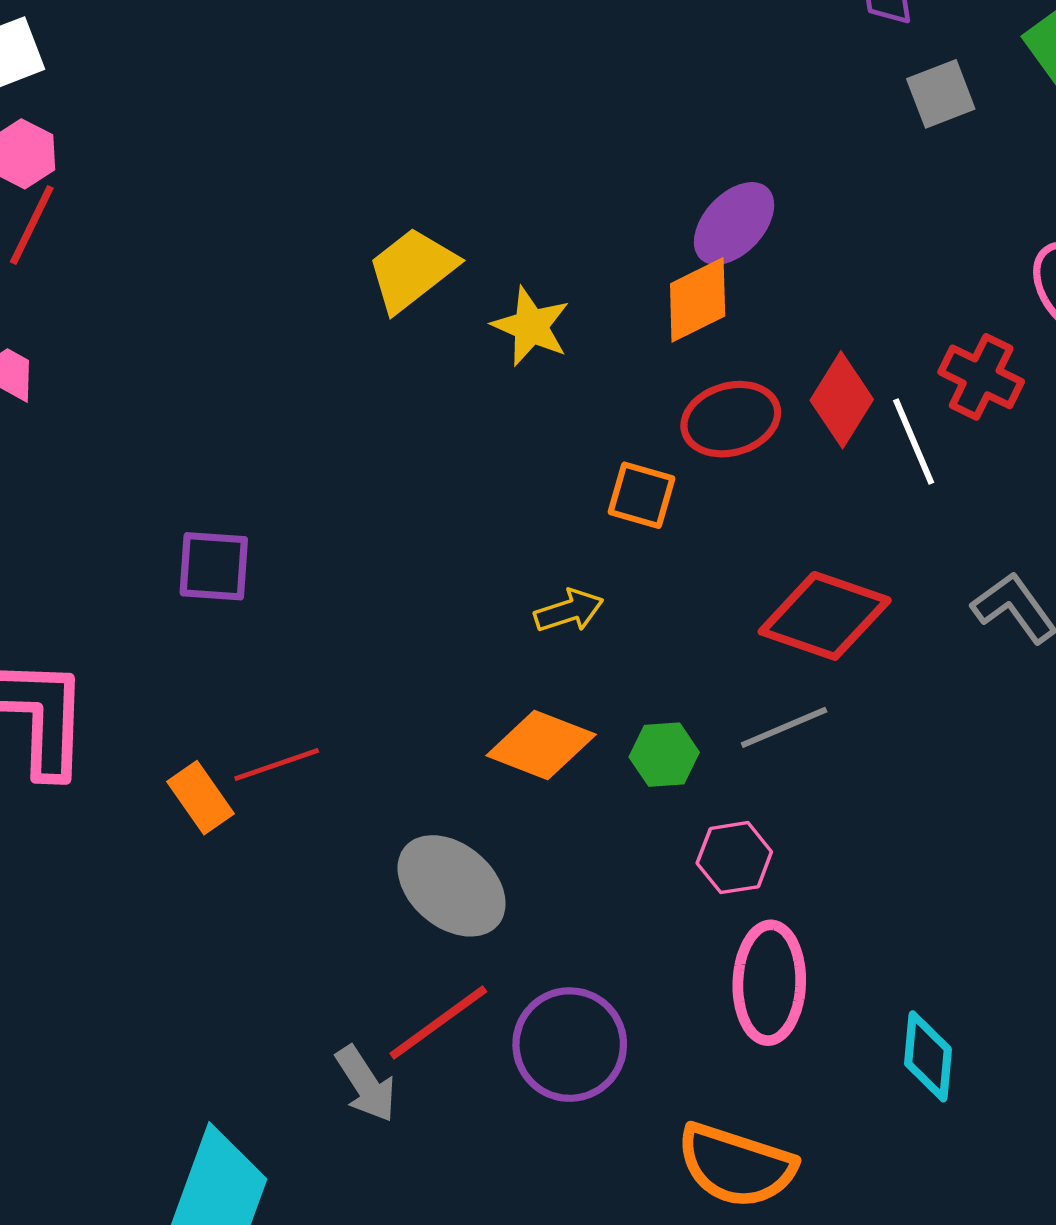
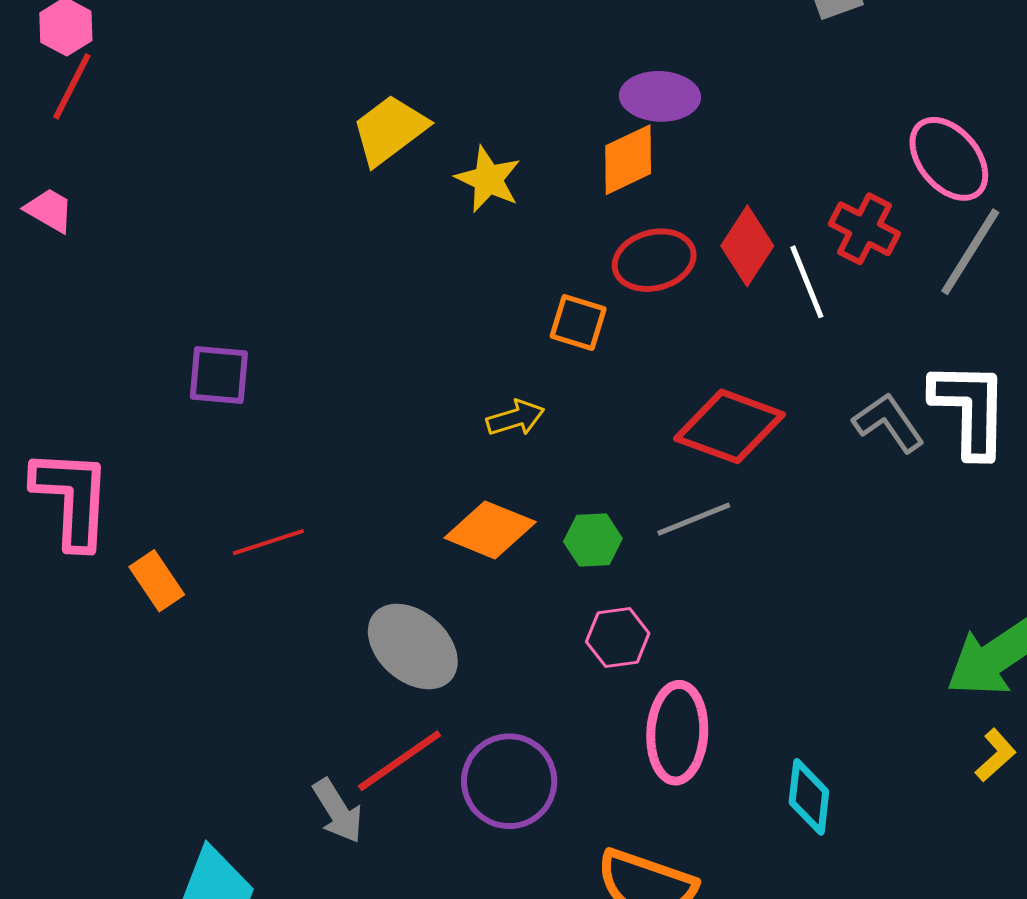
purple ellipse: (734, 223) -> (660, 96), turned 48
orange rectangle: (200, 798) -> (157, 581), moved
pink hexagon: (734, 858) -> (618, 638), moved

